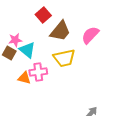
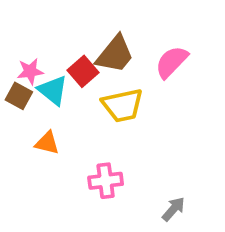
red square: (43, 15) -> (83, 71), moved
pink cross: (38, 72) -> (106, 181), moved

